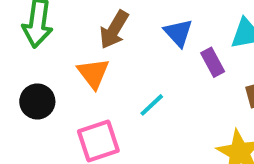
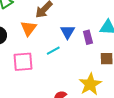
blue triangle: (178, 33) -> (68, 32), moved

